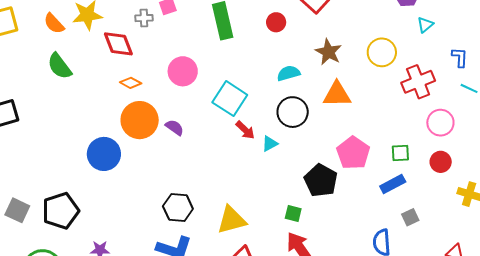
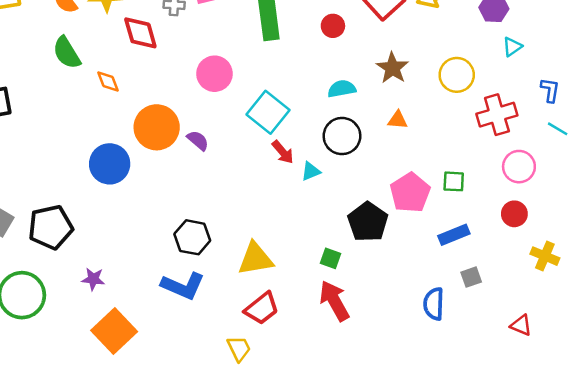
orange diamond: (131, 83) -> (108, 82), moved, turned 35
orange triangle: (337, 94) -> (398, 120), size x0.6
green square: (400, 153) -> (454, 181), moved

